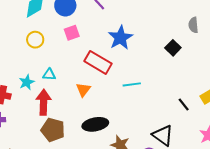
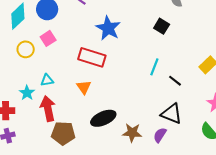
pink square: (72, 33) -> (48, 38), moved
cyan line: (132, 84) -> (154, 67), moved, turned -48
black line: (184, 105) -> (175, 81), moved

